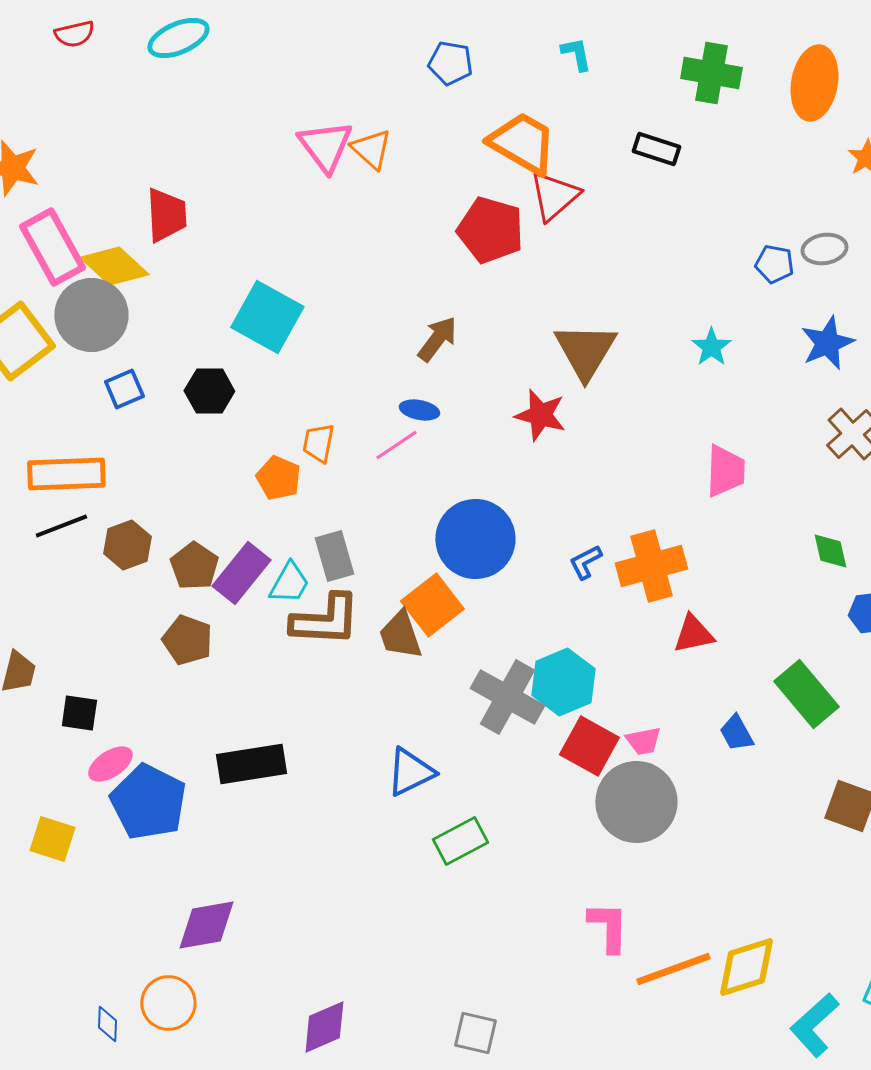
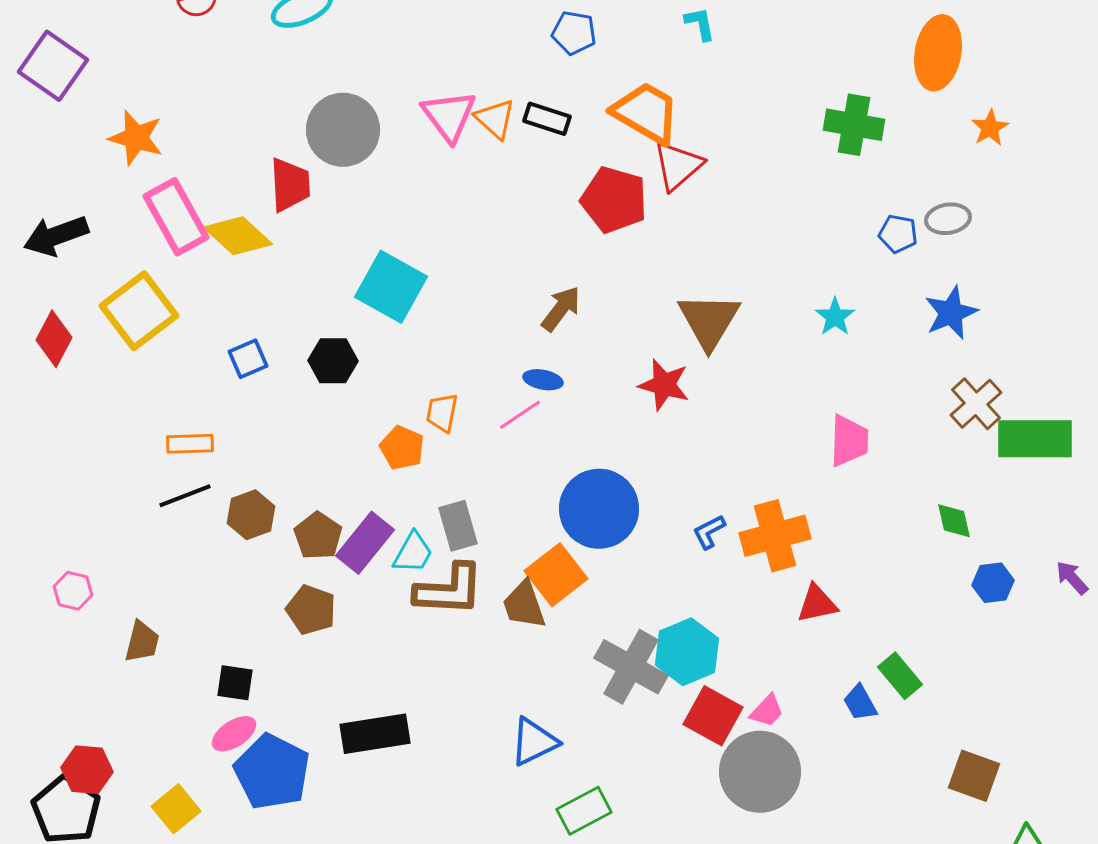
green cross: (711, 73) -> (854, 125), moved
black rectangle: (656, 149) -> (547, 119), moved
gray circle: (91, 315) -> (343, 130), moved
orange rectangle: (66, 474) -> (190, 444), size x0.6
green rectangle: (806, 694) -> (900, 676), moved, size x0.7
black square: (79, 713) -> (235, 683), moved
pink trapezoid: (643, 741) -> (767, 711), turned -36
yellow square: (52, 839) -> (176, 809), turned 33

